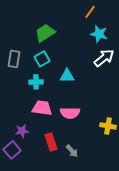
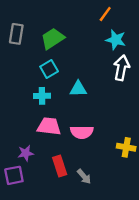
white arrow: (104, 58) -> (122, 68), turned -40
gray rectangle: (14, 59) -> (16, 34), moved
purple square: (12, 150) -> (14, 175), turned 30

